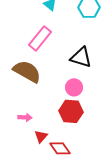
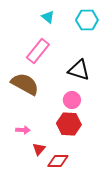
red diamond: (60, 148) -> (58, 161), turned -55

